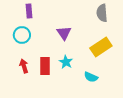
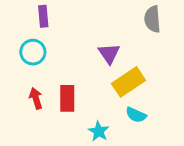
purple triangle: (64, 33) -> (109, 54), moved
yellow rectangle: (101, 47) -> (129, 82), moved
cyan star: (66, 62) -> (99, 131), moved

